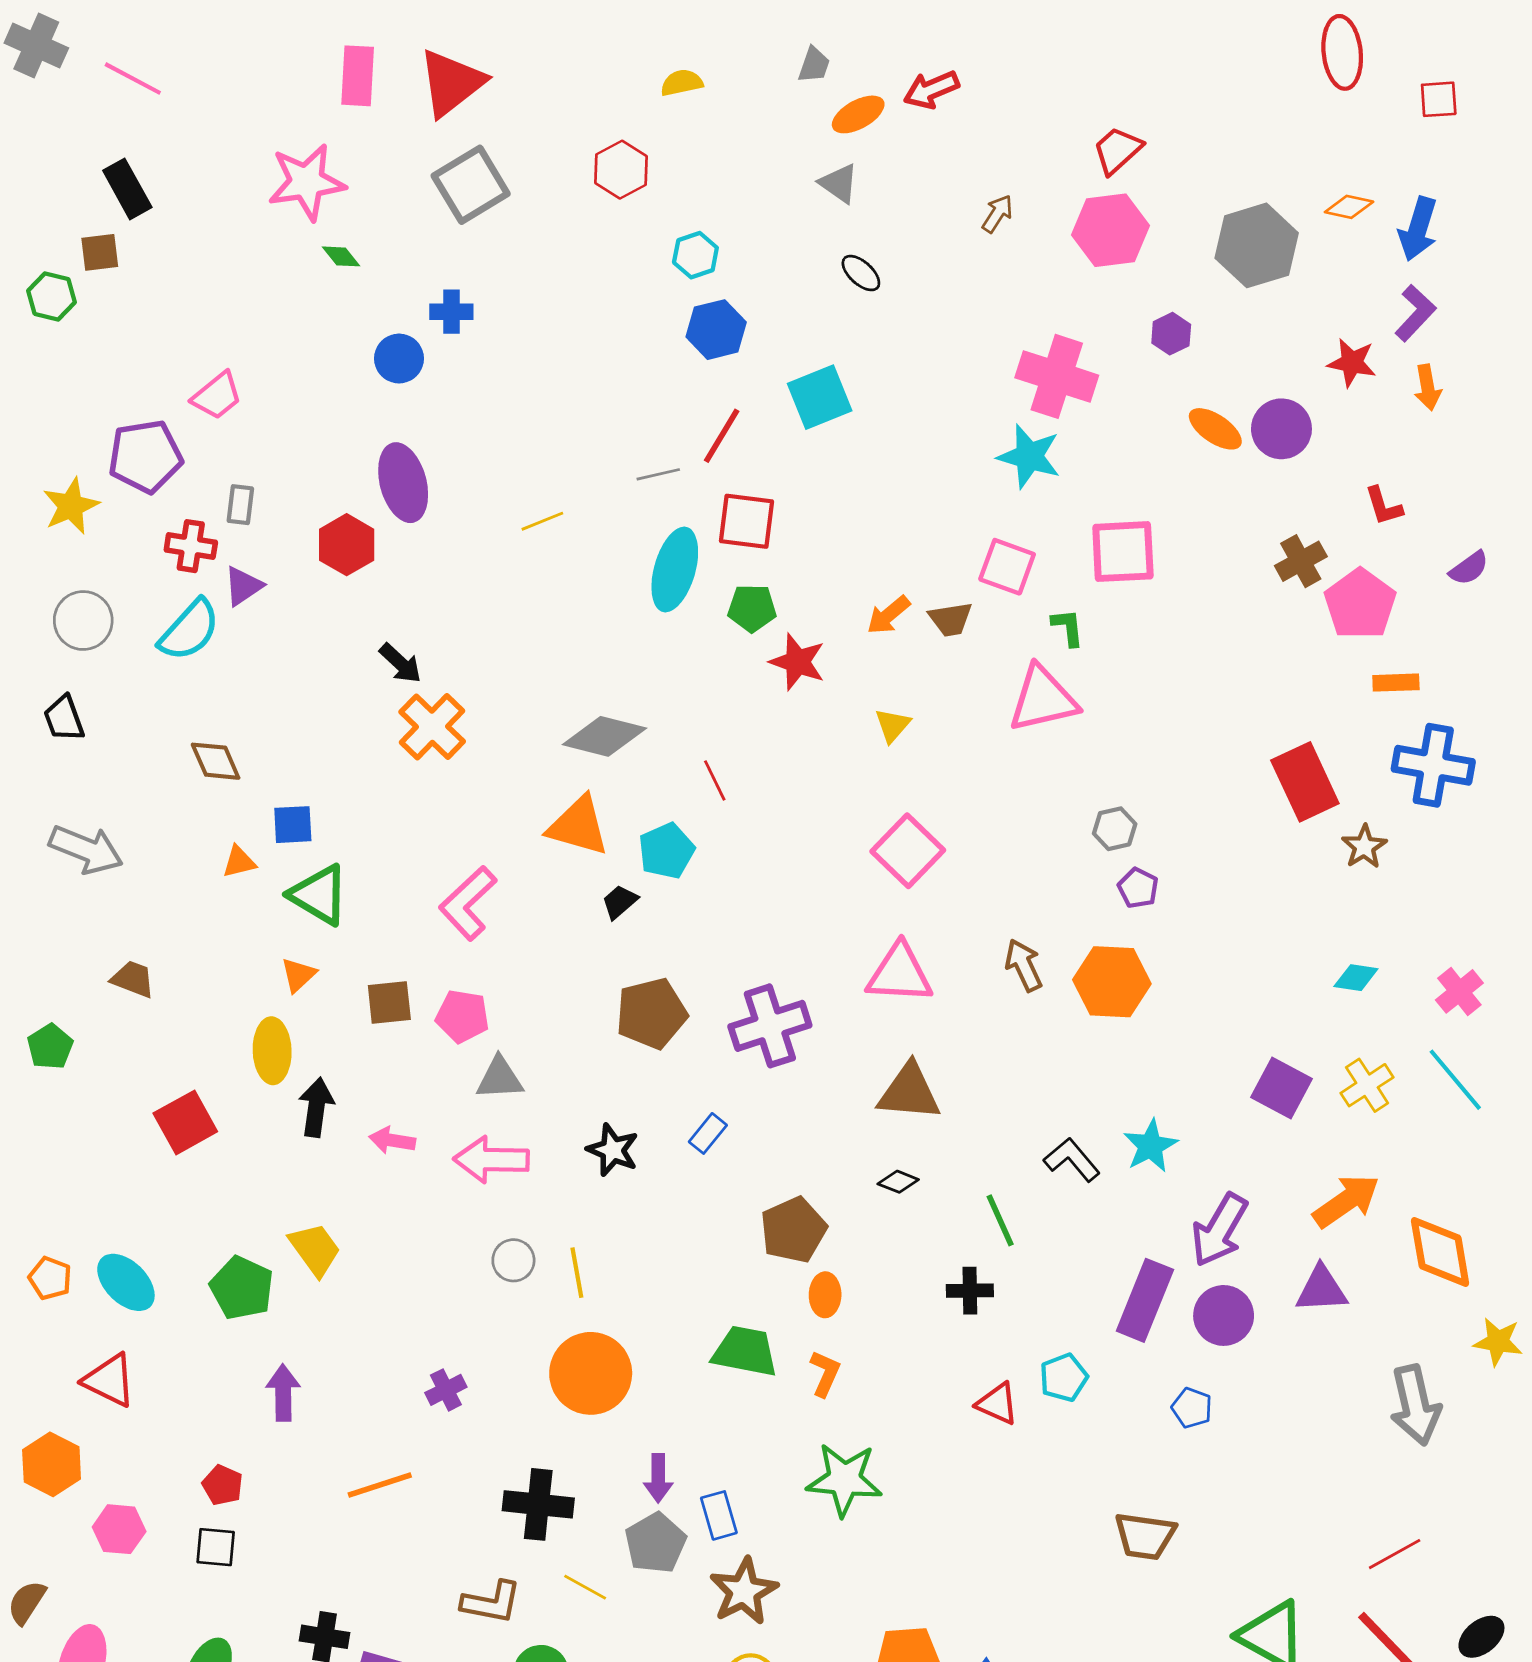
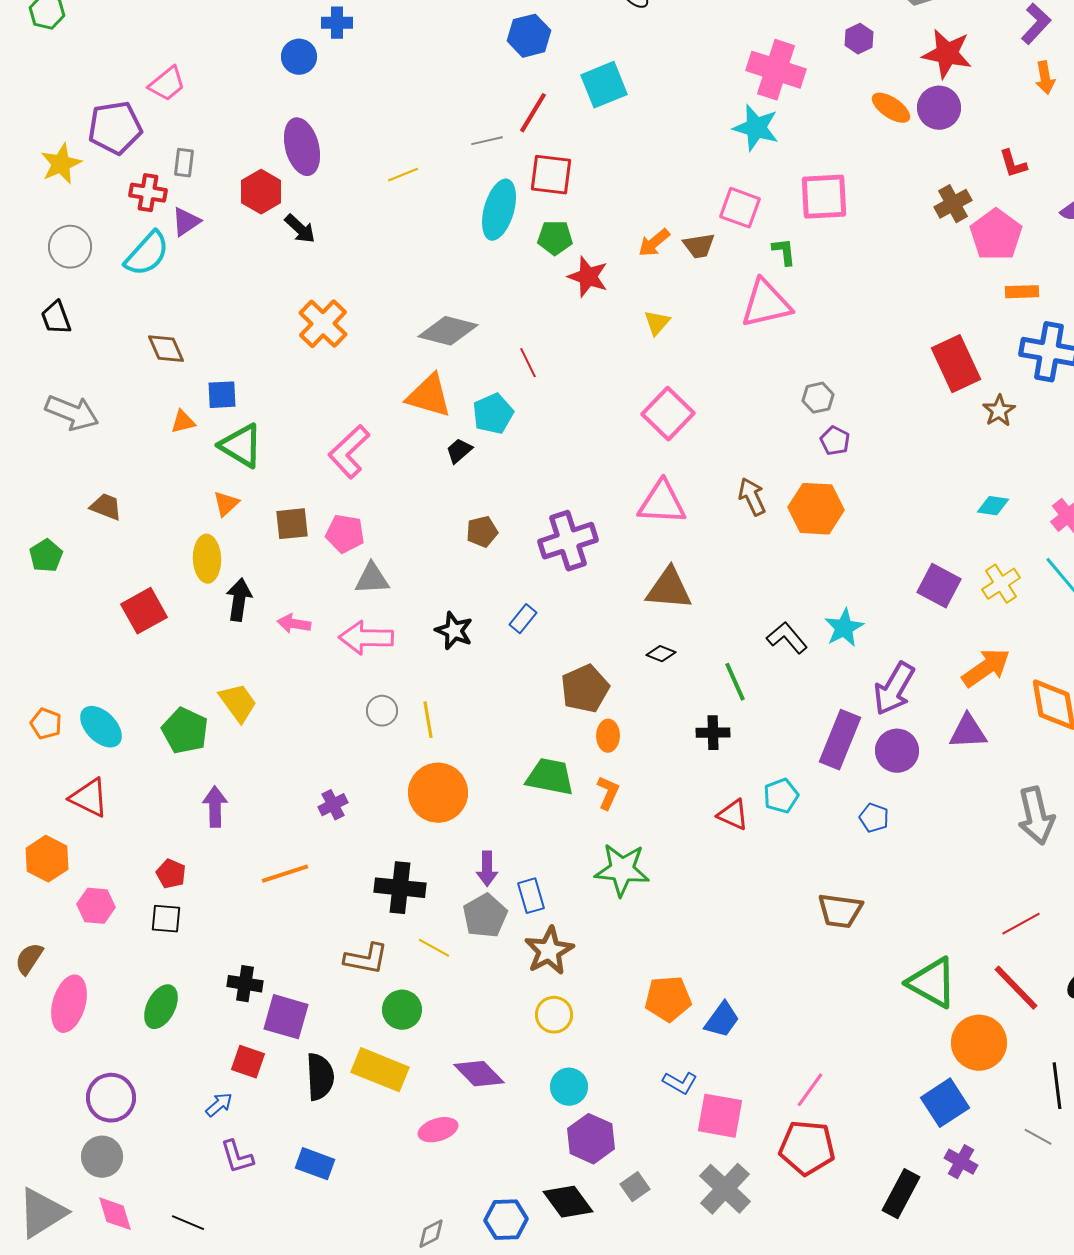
red star: (1352, 363) -> (947, 54), moved, size x1.4
black arrow: (400, 663) -> (300, 229), moved
brown pentagon: (651, 1013) -> (482, 532), size x0.6

